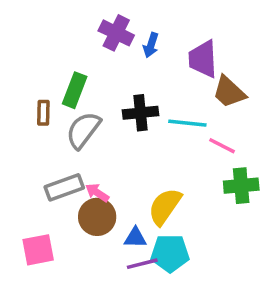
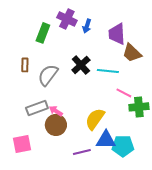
green rectangle: (75, 90) -> (43, 33), moved
black cross: (141, 113) -> (81, 65), turned -36
pink line: (222, 146) -> (124, 93), moved
blue triangle: (135, 238) -> (106, 140), moved, size x1.5
cyan pentagon: (170, 253) -> (123, 146), moved

